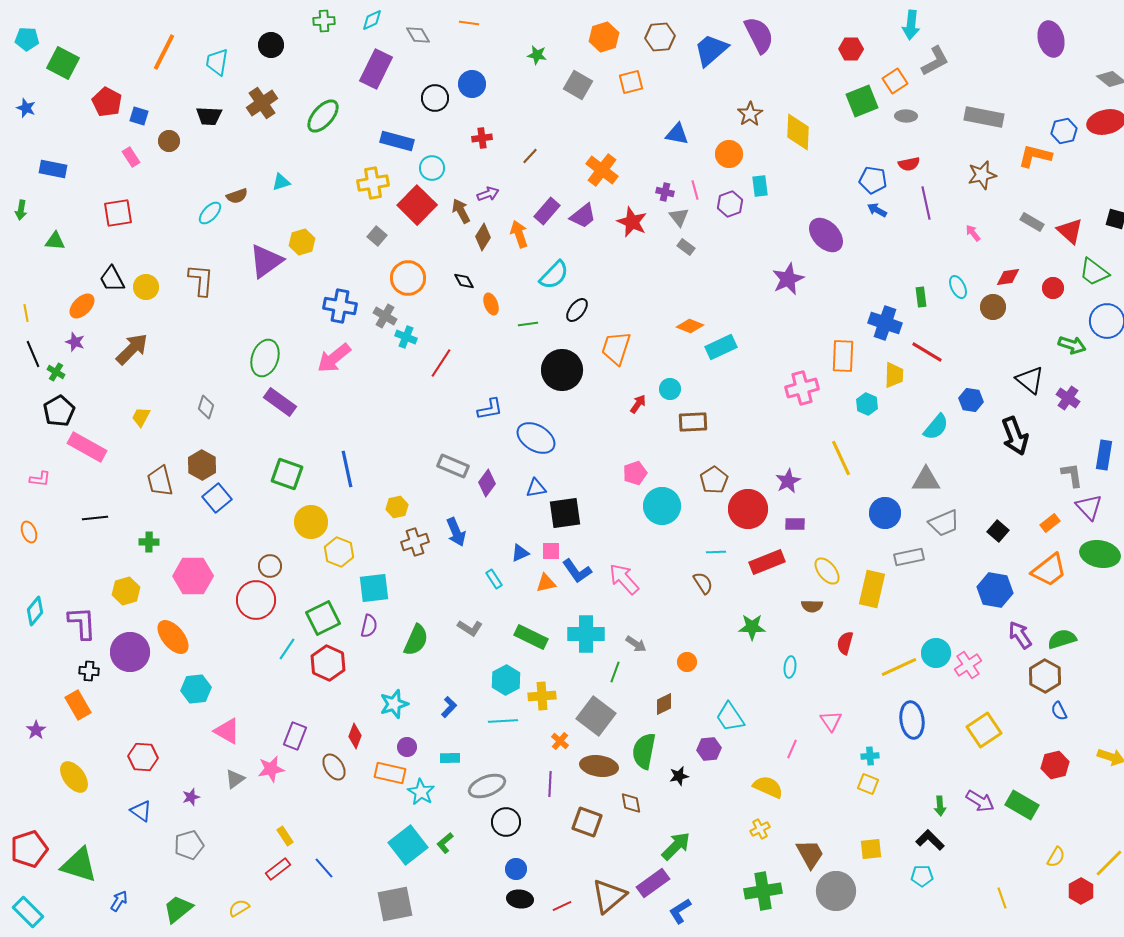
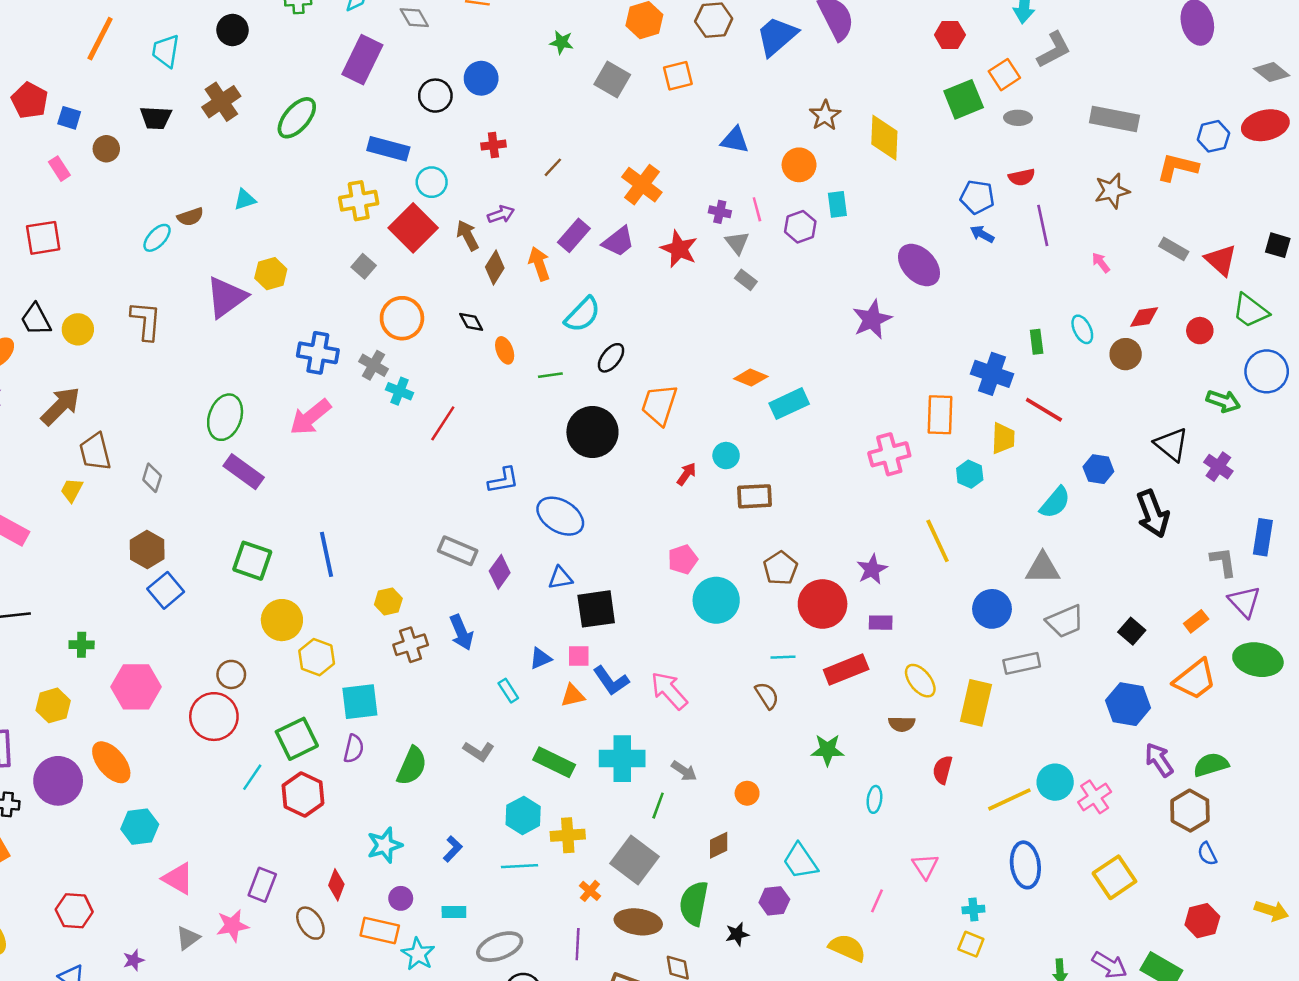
brown trapezoid: (160, 481) -> (95, 452), moved

